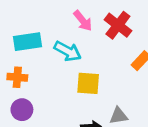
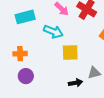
cyan rectangle: (28, 42) -> (25, 17), moved

